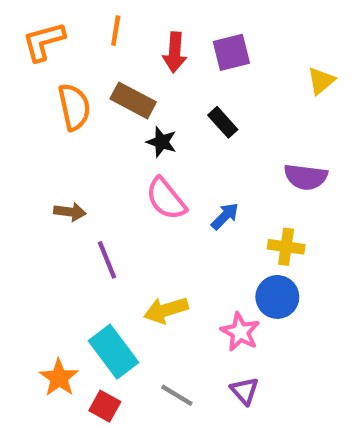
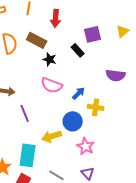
purple square: (231, 52) -> (93, 34), moved
pink semicircle: (166, 199) -> (52, 85), turned -30
yellow cross: (286, 247) -> (96, 107), moved
blue circle: (277, 297) -> (73, 121), moved
cyan rectangle: (114, 352) -> (28, 155), turned 45

